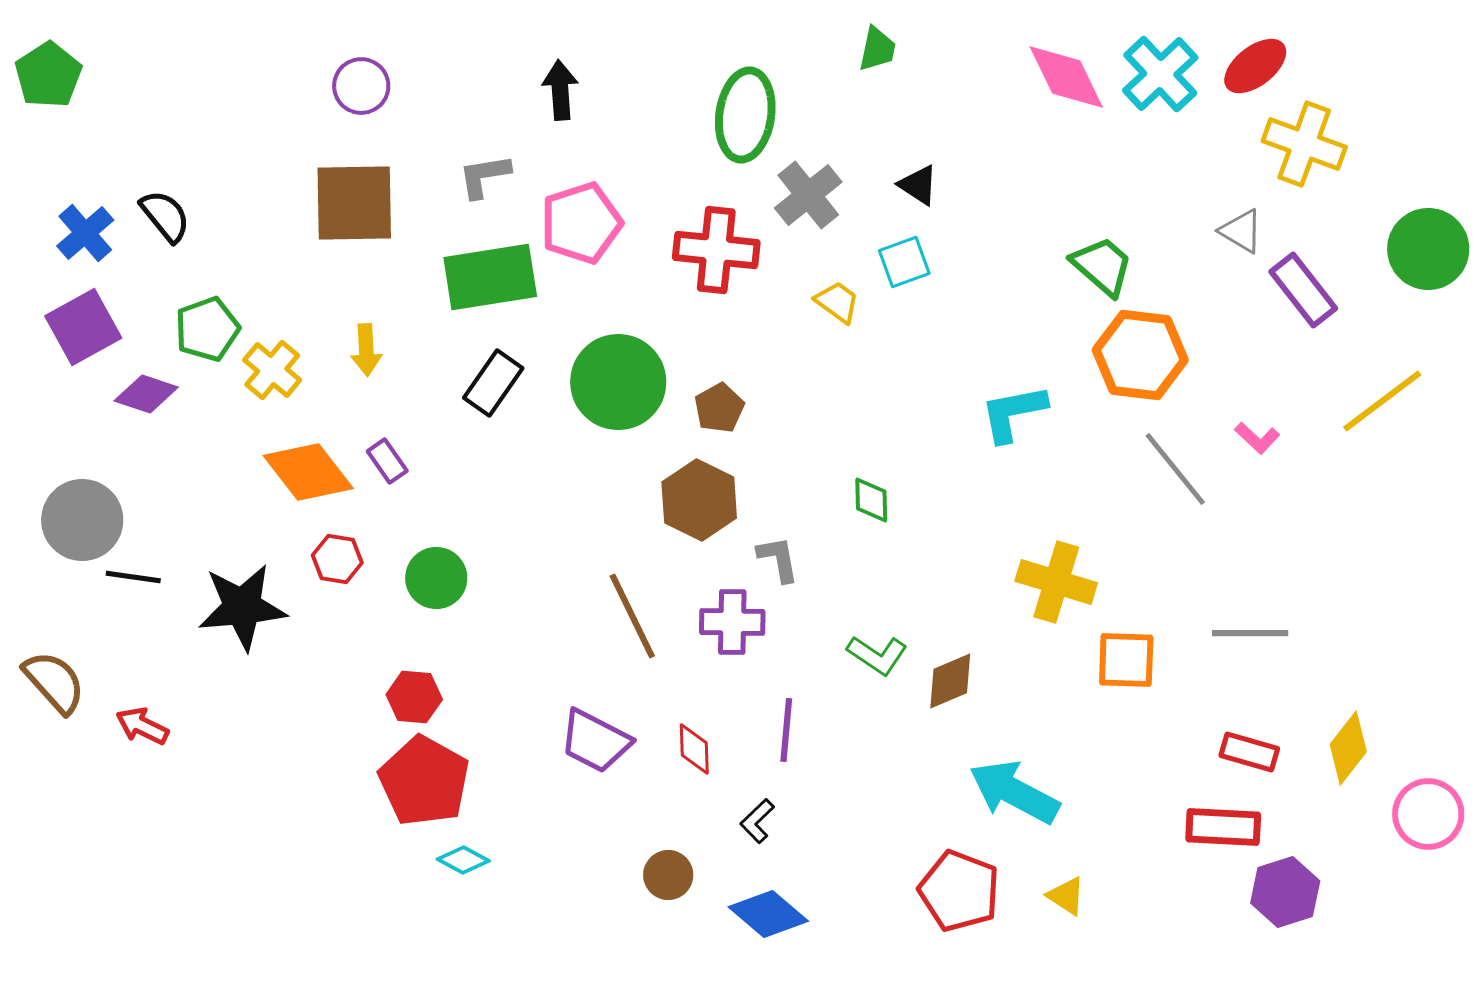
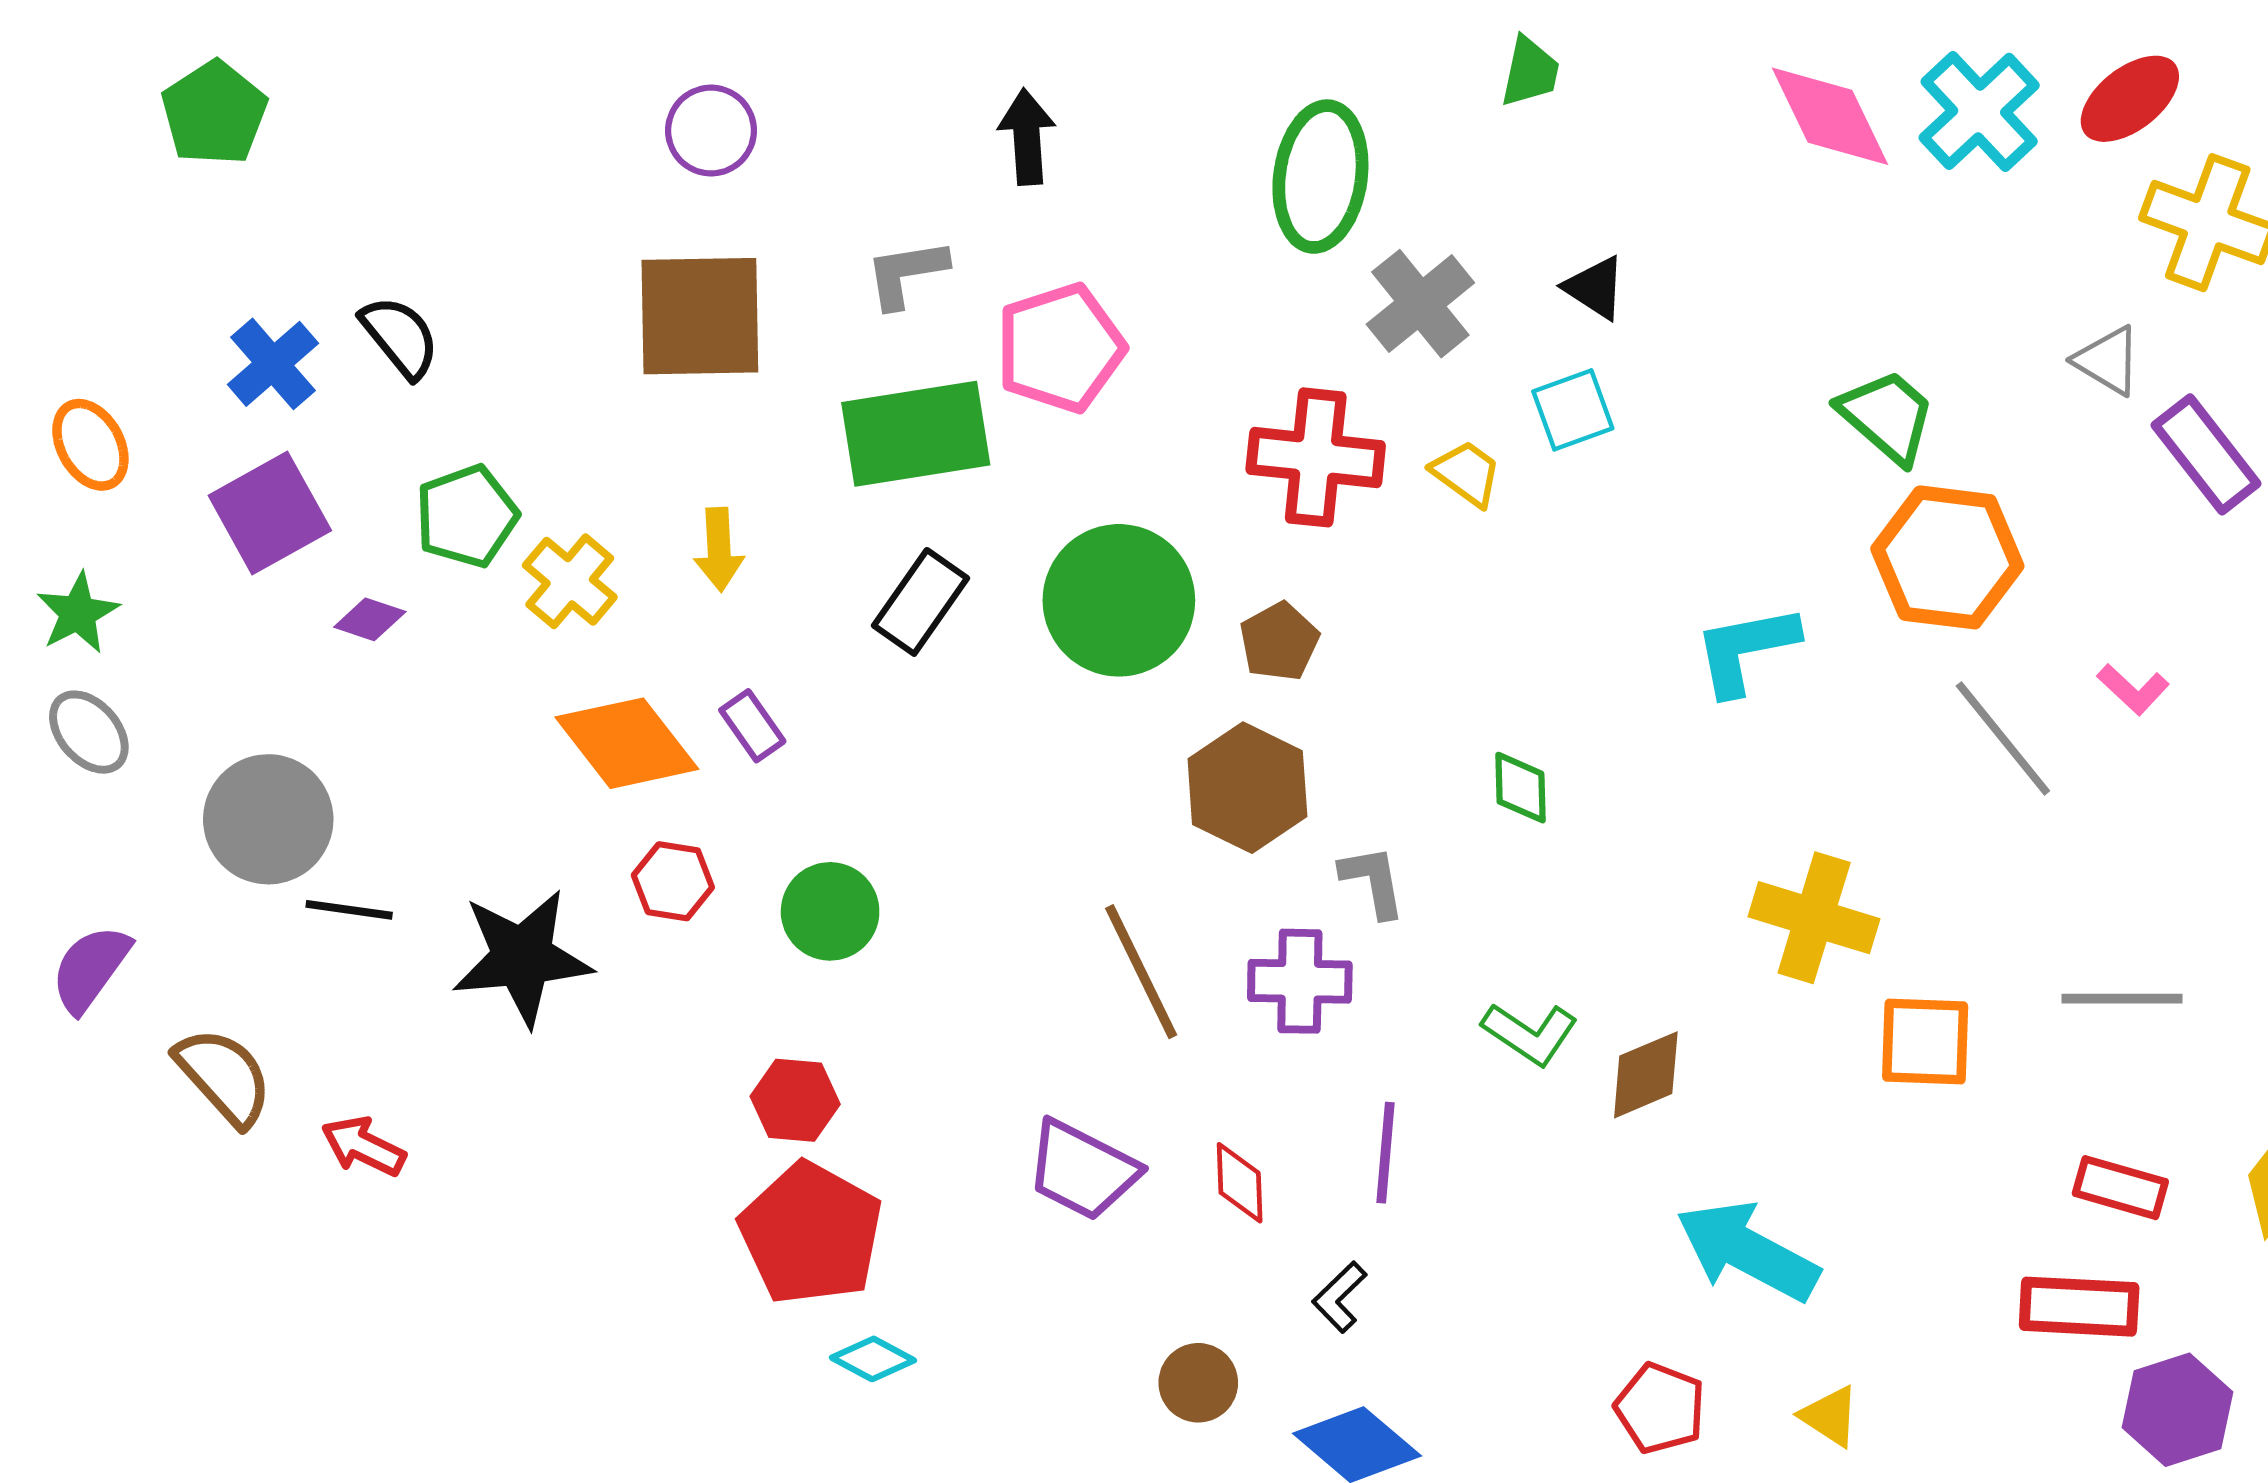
red cross: (716, 250) -> (1316, 457), moved
purple diamond: (146, 394) -> (370, 619), size x0.7
red pentagon: (959, 891) -> (1660, 1408), size x0.7

